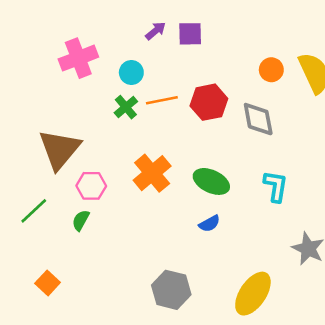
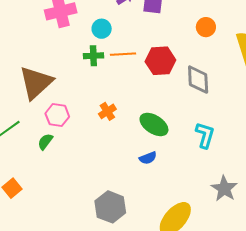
orange circle: (271, 70) -> (206, 27), moved
green cross: (126, 107) -> (93, 56), turned 30
orange cross: (152, 173) -> (107, 111), size x0.6

